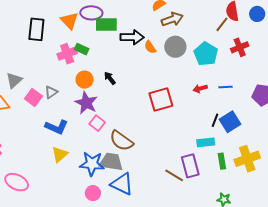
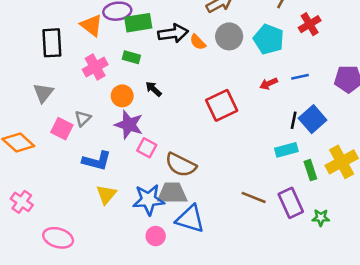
green rectangle: (82, 49) -> (131, 57), moved
gray triangle: (14, 80) -> (43, 93), moved
purple rectangle: (190, 166) -> (291, 203), moved

